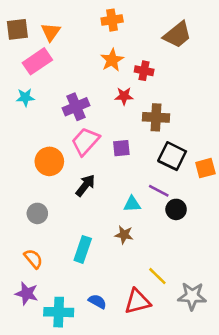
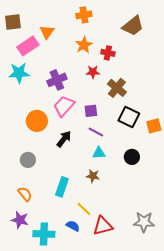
orange triangle: (51, 32) -> (47, 32), moved
cyan star: (25, 97) -> (19, 73), size x1.5
brown cross: (156, 117) -> (117, 88), turned 36
purple line: (159, 191) -> (96, 132), moved
yellow line: (157, 276) -> (84, 209), moved

